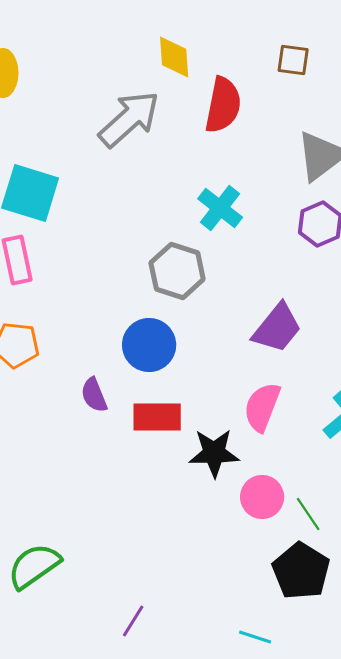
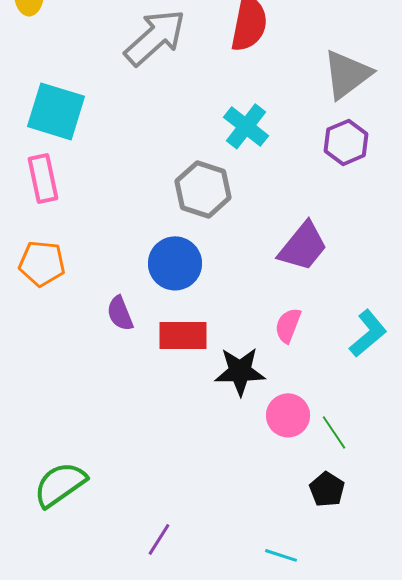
pink semicircle: (262, 407) -> (288, 325), size x0.7
black pentagon: (301, 571) -> (327, 489), size x0.6

